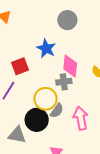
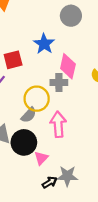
gray semicircle: (57, 111) -> (29, 115), moved
pink arrow: (81, 118) -> (58, 124), moved
black circle: (37, 120) -> (24, 142), moved

